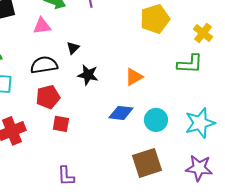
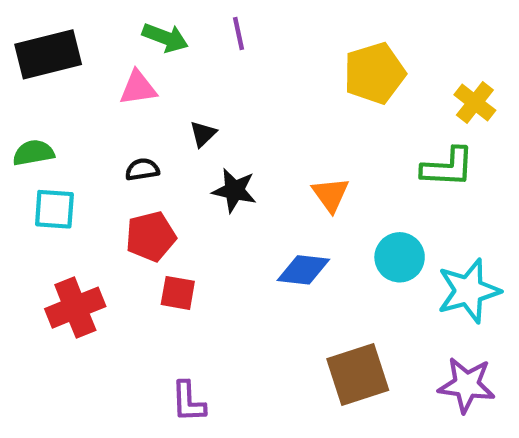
black semicircle: (44, 65) -> (142, 169), size x0.6
orange triangle: (134, 77) -> (331, 195), turned -36
cyan circle: (156, 120) -> (400, 257), moved

